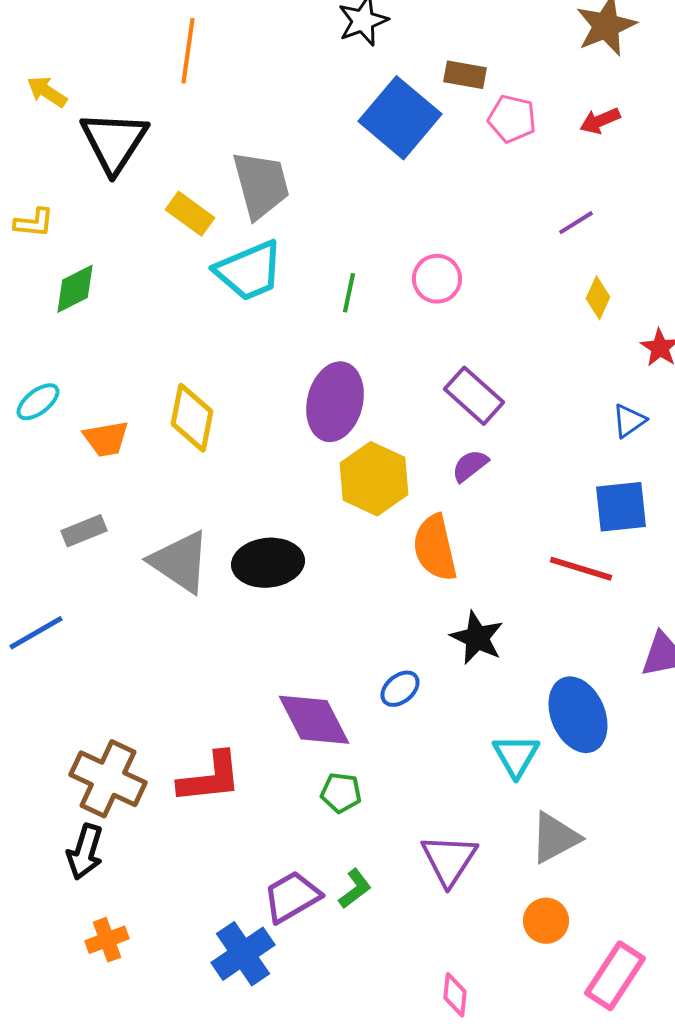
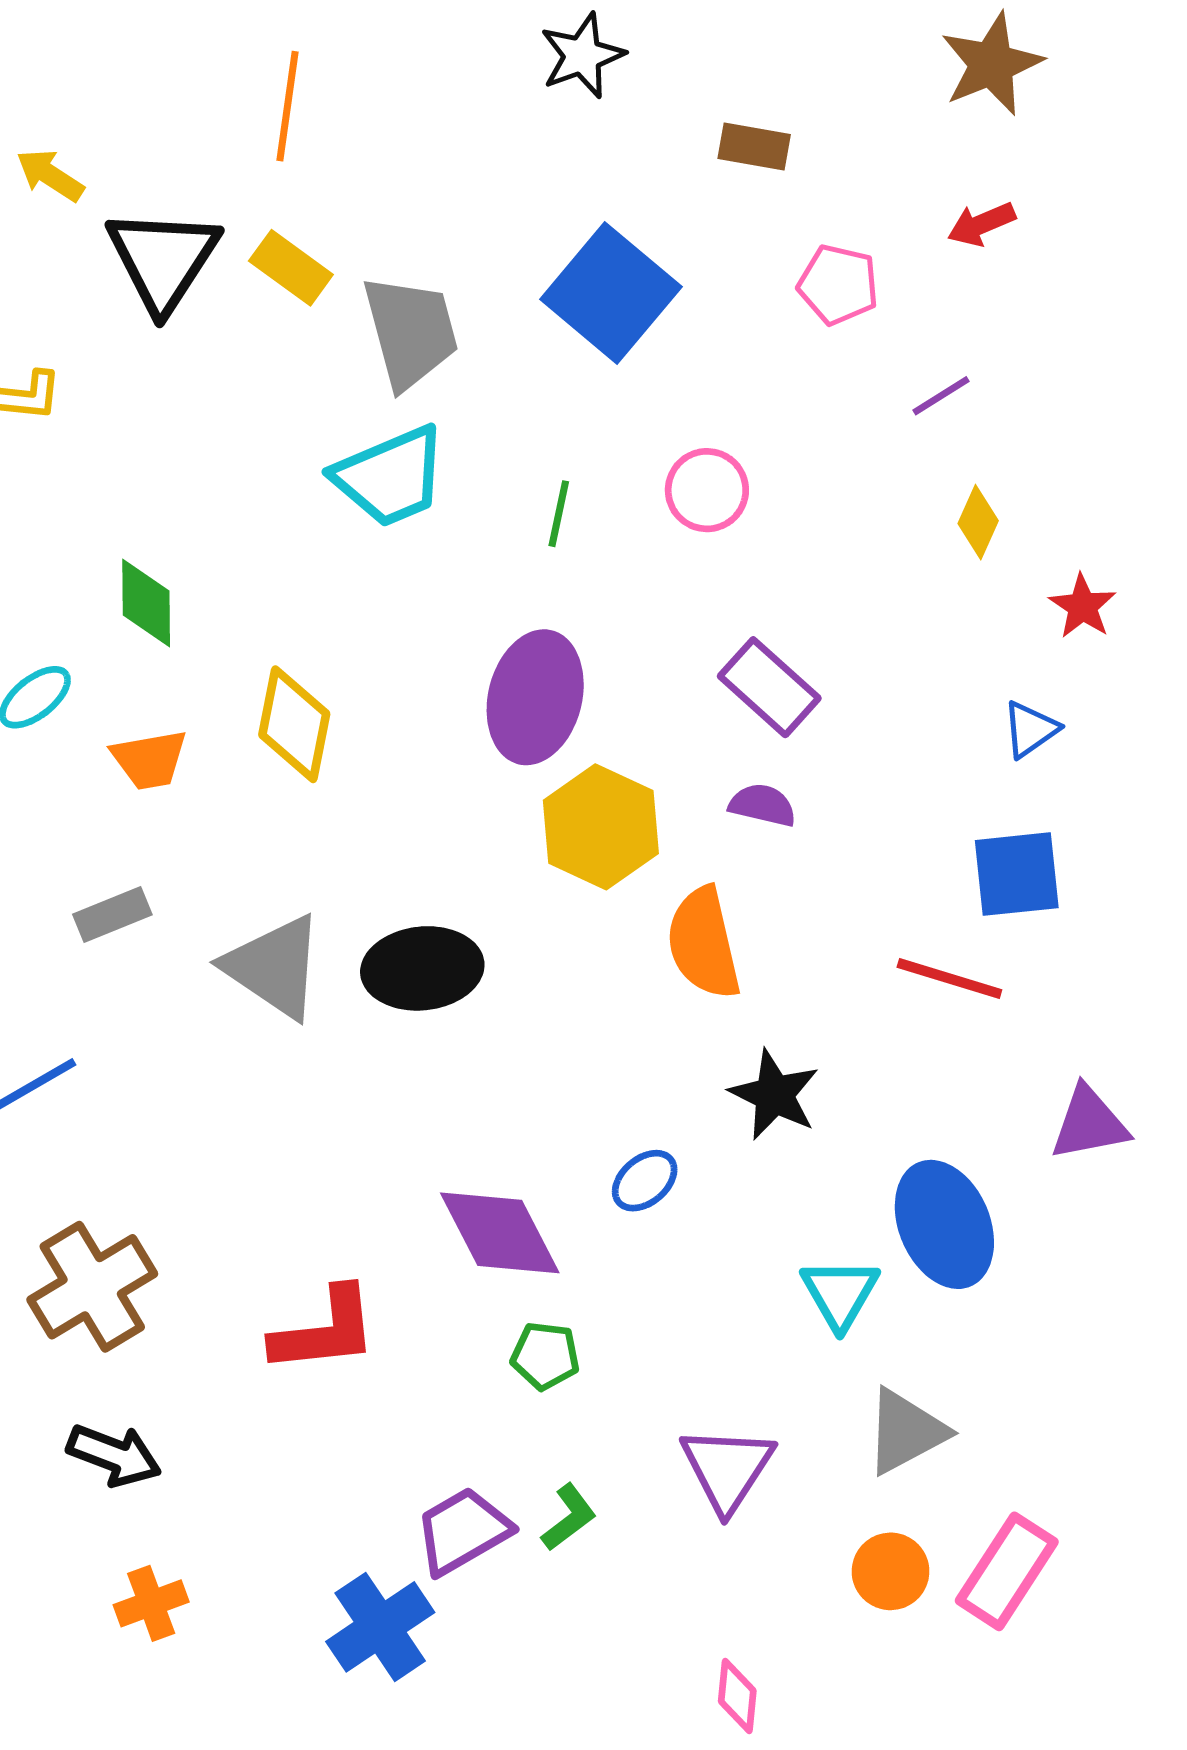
blue square: (400, 118) -> (611, 293), moved
pink pentagon: (512, 119) -> (838, 285), moved
yellow rectangle: (190, 214) -> (291, 268), moved
green diamond: (75, 289) -> (146, 603), moved, turned -64
purple semicircle: (470, 466) -> (763, 805), turned 51
brown cross: (108, 779) -> (92, 1287), moved, turned 34
black arrow: (85, 852) -> (114, 1455), turned -86
pink rectangle: (615, 976) -> (1007, 1571), moved

